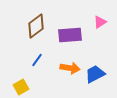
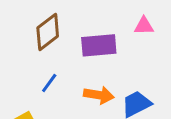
pink triangle: (100, 22) -> (144, 26), turned 32

